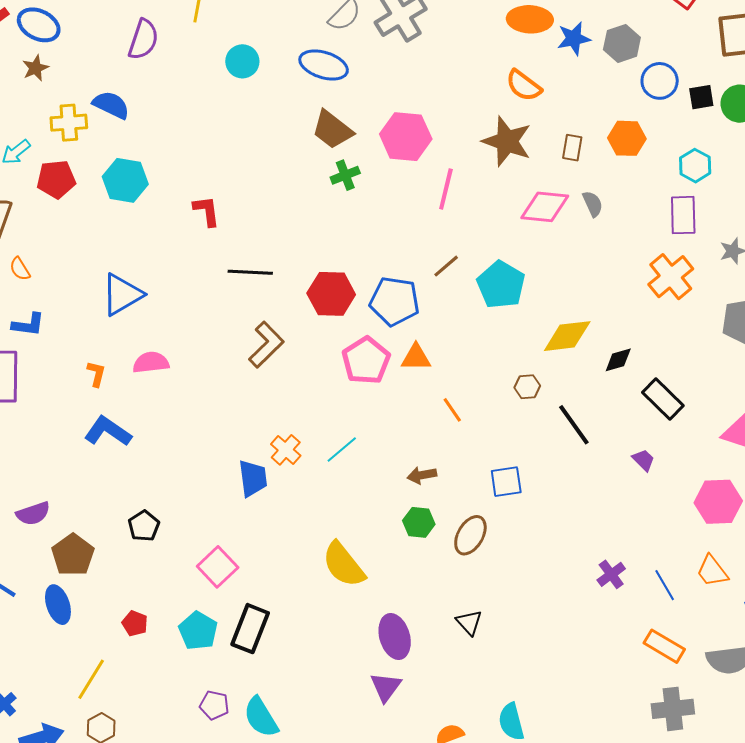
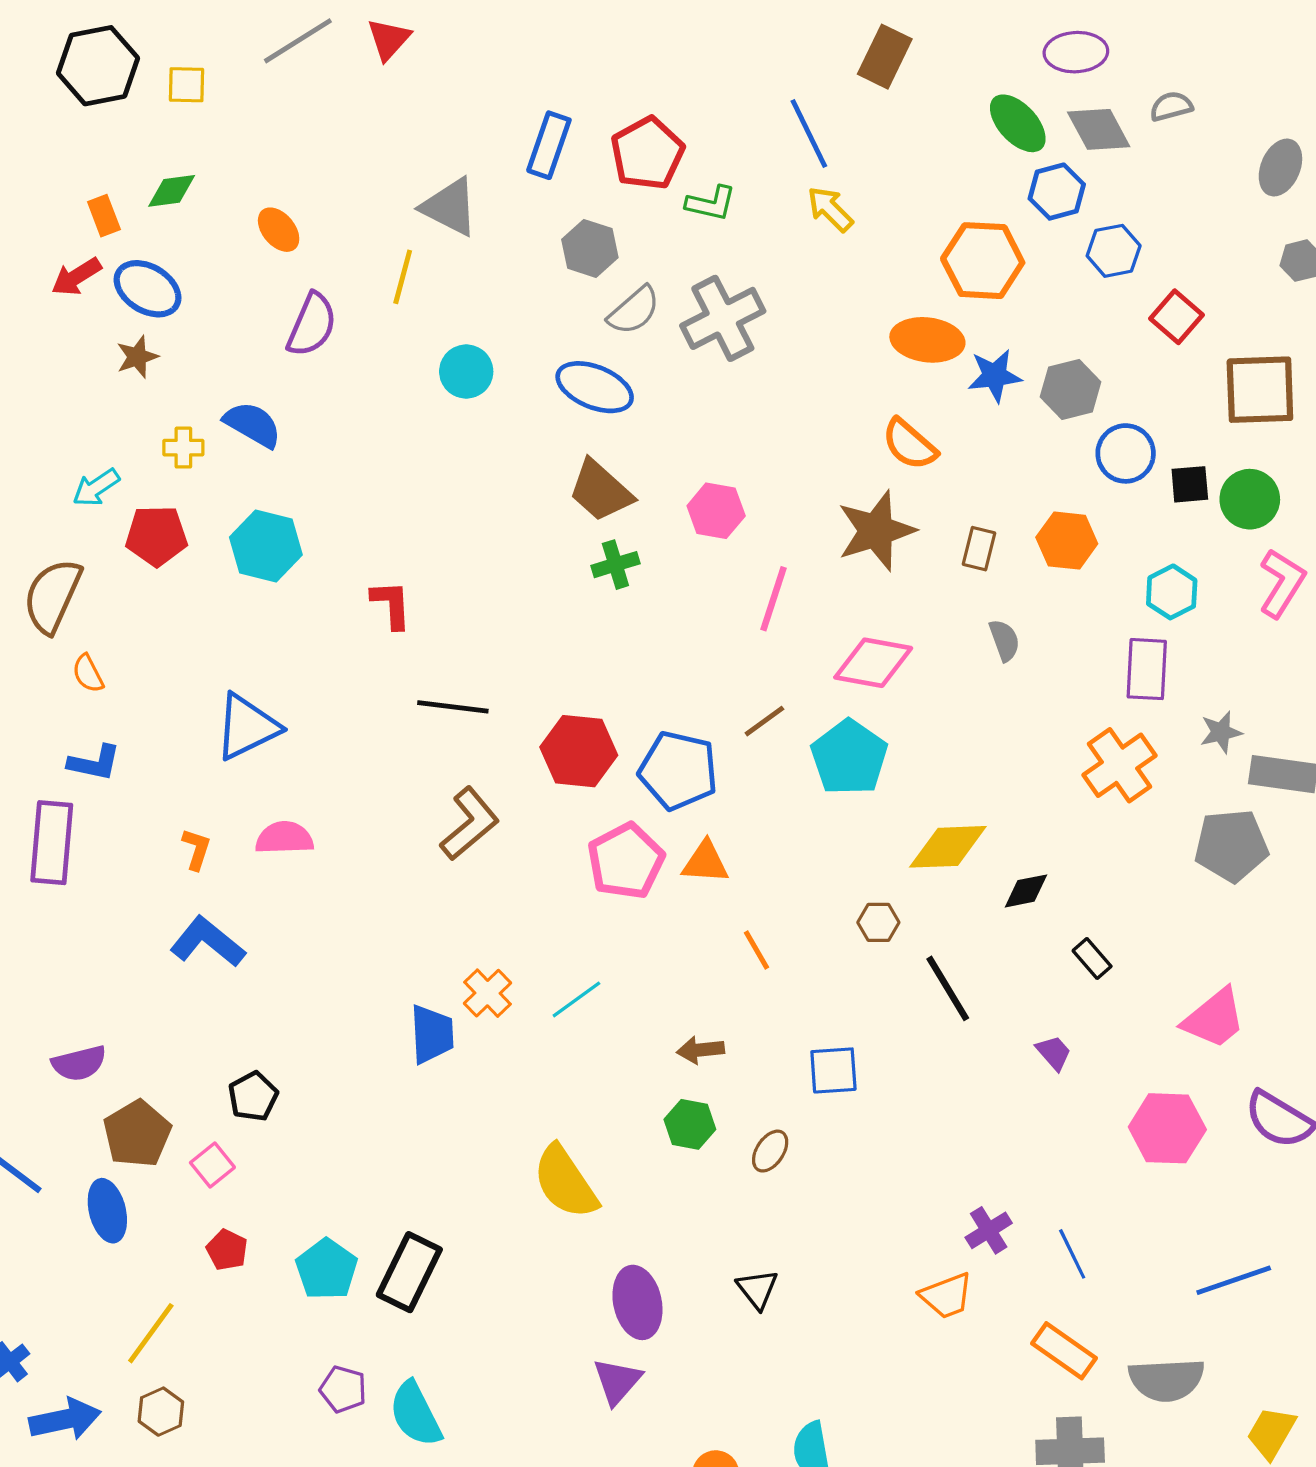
yellow cross: (69, 123) -> (183, 448), size x0.7
pink hexagon: (406, 137) -> (716, 511), size x0.7
brown star: (507, 141) -> (876, 531), turned 30
pink diamond: (545, 207) -> (873, 663), moved
black rectangle: (663, 399) -> (1092, 959), size x0.6
brown ellipse: (470, 535) -> (770, 1151), size x0.7
pink square: (218, 567) -> (212, 1165), moved, size x0.7
orange trapezoid: (712, 571) -> (947, 1296), moved, turned -78

